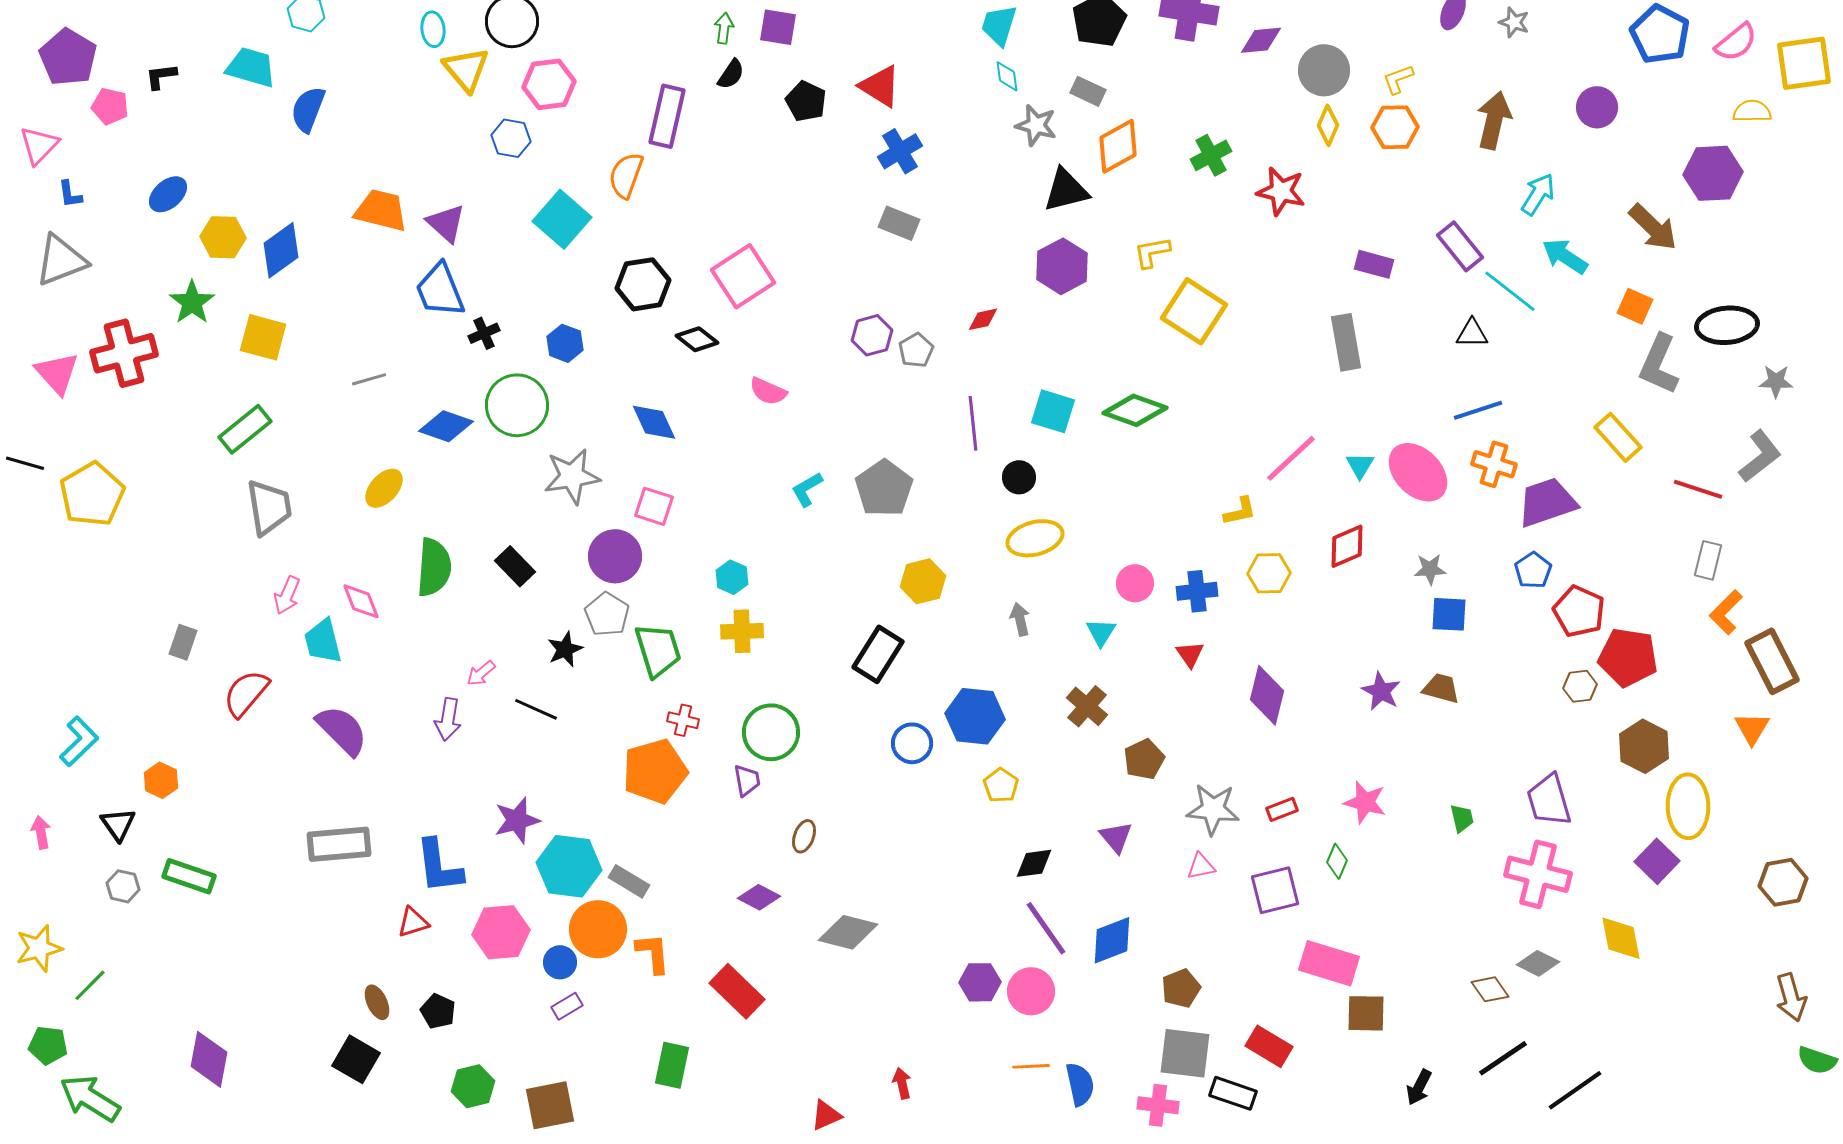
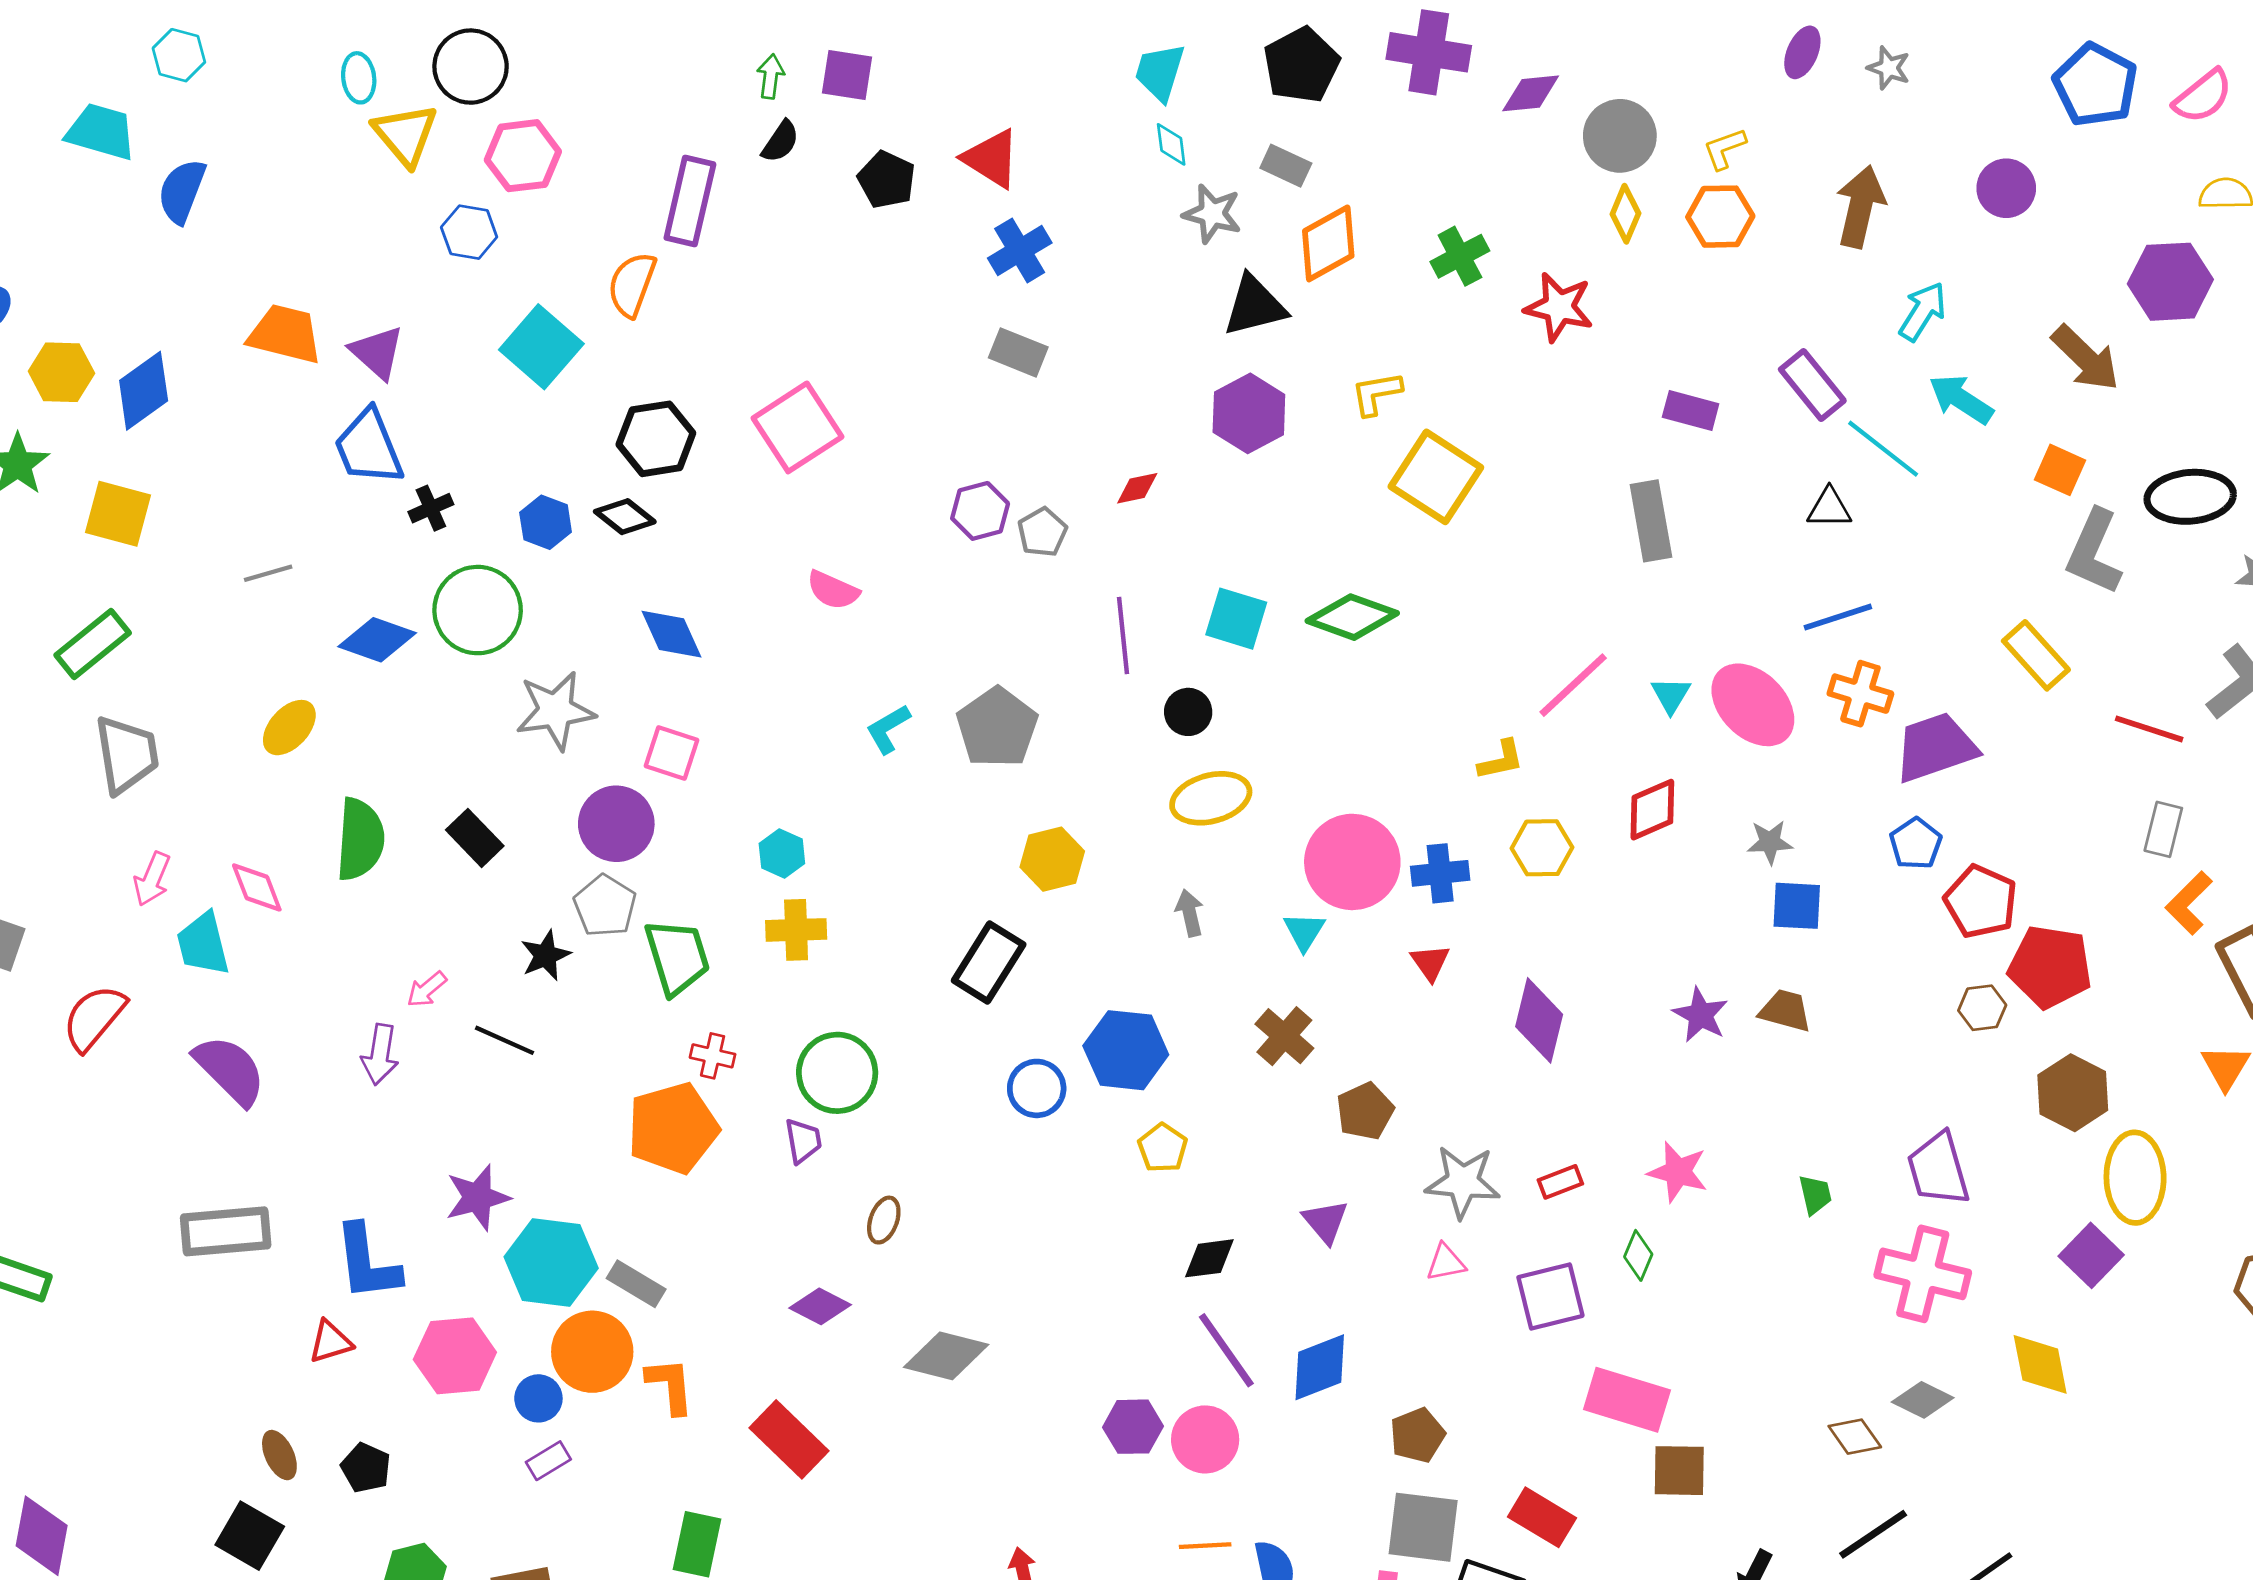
black diamond: (697, 339) -> (625, 517), moved
pink circle: (1135, 583) -> (1352, 862), size x1.8

